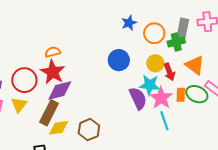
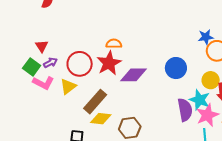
blue star: (129, 23) -> (206, 37), moved
purple diamond: (60, 90) -> (133, 75), moved

